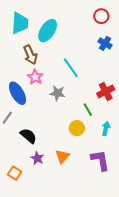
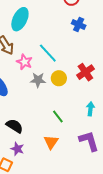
pink star: (35, 77) -> (24, 62), moved
green line: (88, 110) -> (58, 116), moved
yellow circle: (77, 128) -> (59, 78), moved
purple star: (37, 158) -> (17, 149), moved

